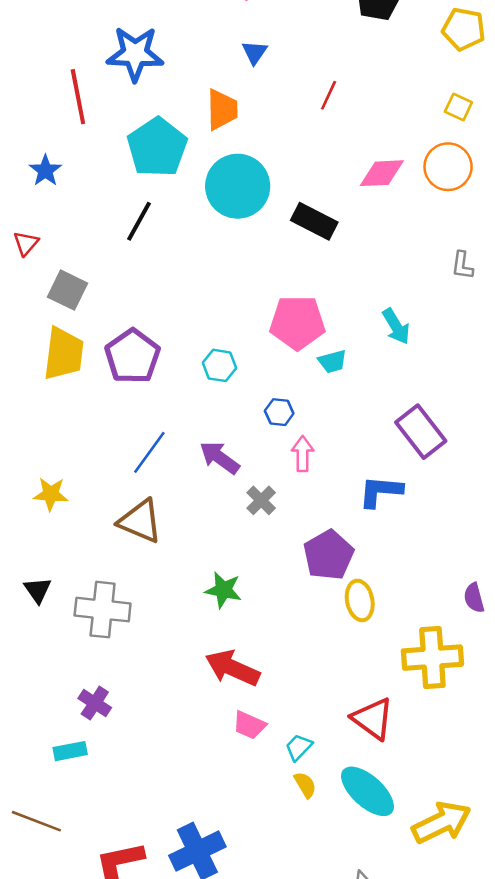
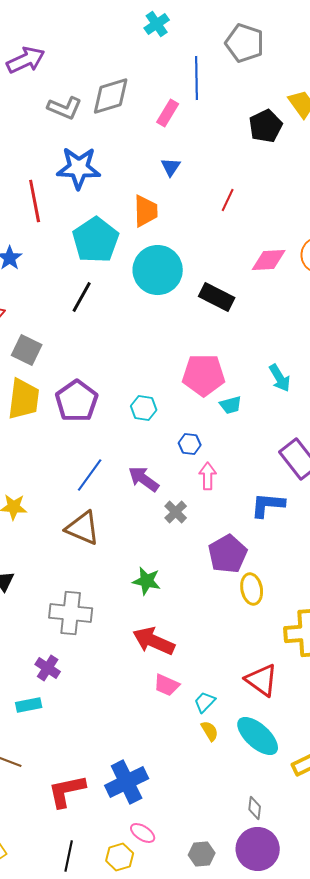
gray cross: (103, 610) -> (71, 613), moved

